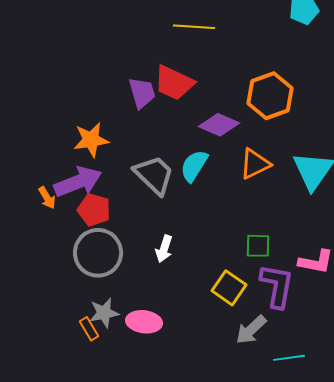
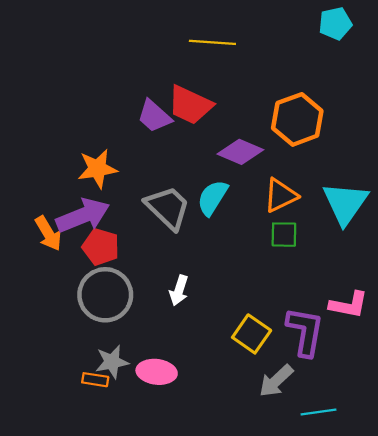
purple trapezoid: (142, 93) -> (154, 116), turned 148
orange arrow: (47, 198) -> (48, 233), size x1.4
green square: (258, 246) -> (284, 235), moved
orange rectangle: (89, 329) -> (95, 380), turned -50

